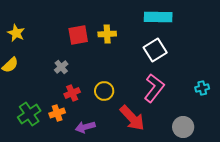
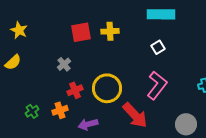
white square: (155, 50) -> (158, 47), size x0.6
yellow circle: (104, 91) -> (107, 88), size x1.5
green cross: (29, 114) -> (32, 111), size x0.6

